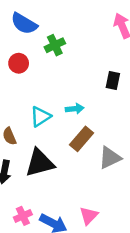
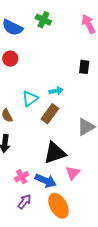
green cross: (55, 45) -> (43, 20), moved, turned -35
brown rectangle: (81, 139) -> (50, 114), moved
black triangle: (40, 163) -> (55, 153), moved

